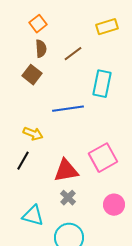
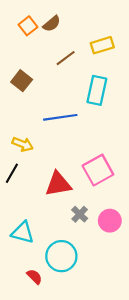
yellow rectangle: (107, 27) -> (102, 45), moved
brown semicircle: (41, 49) -> (52, 24), moved, turned 54
gray cross: (68, 198) -> (80, 214), moved

